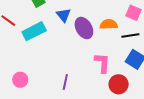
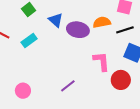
purple ellipse: (84, 28) -> (78, 30), turned -40
cyan rectangle: (34, 31) -> (29, 41), size x0.7
purple line: (65, 82) -> (68, 86), turned 49

